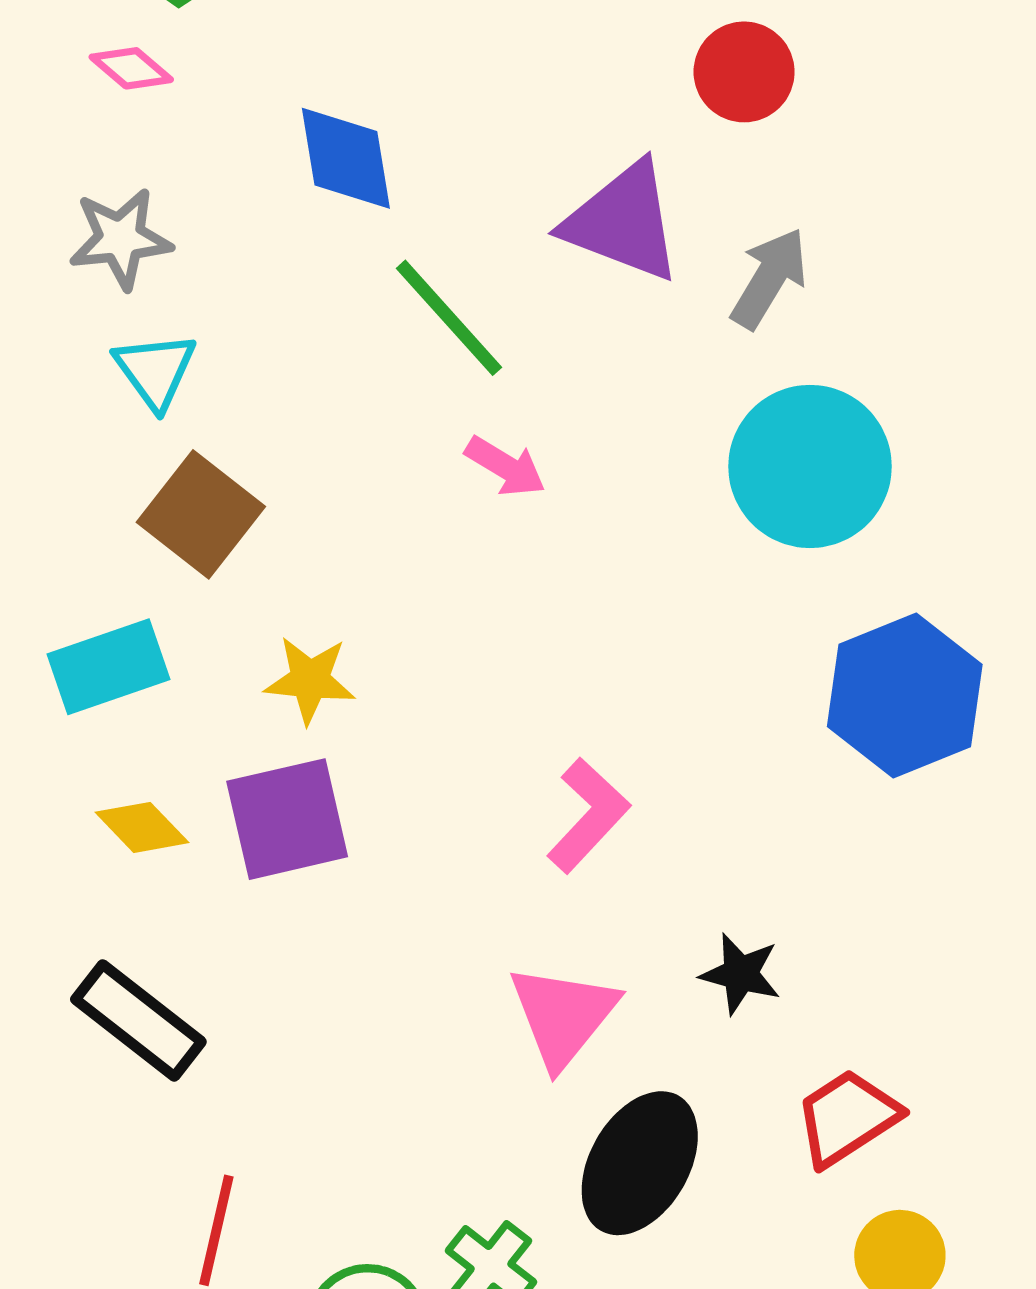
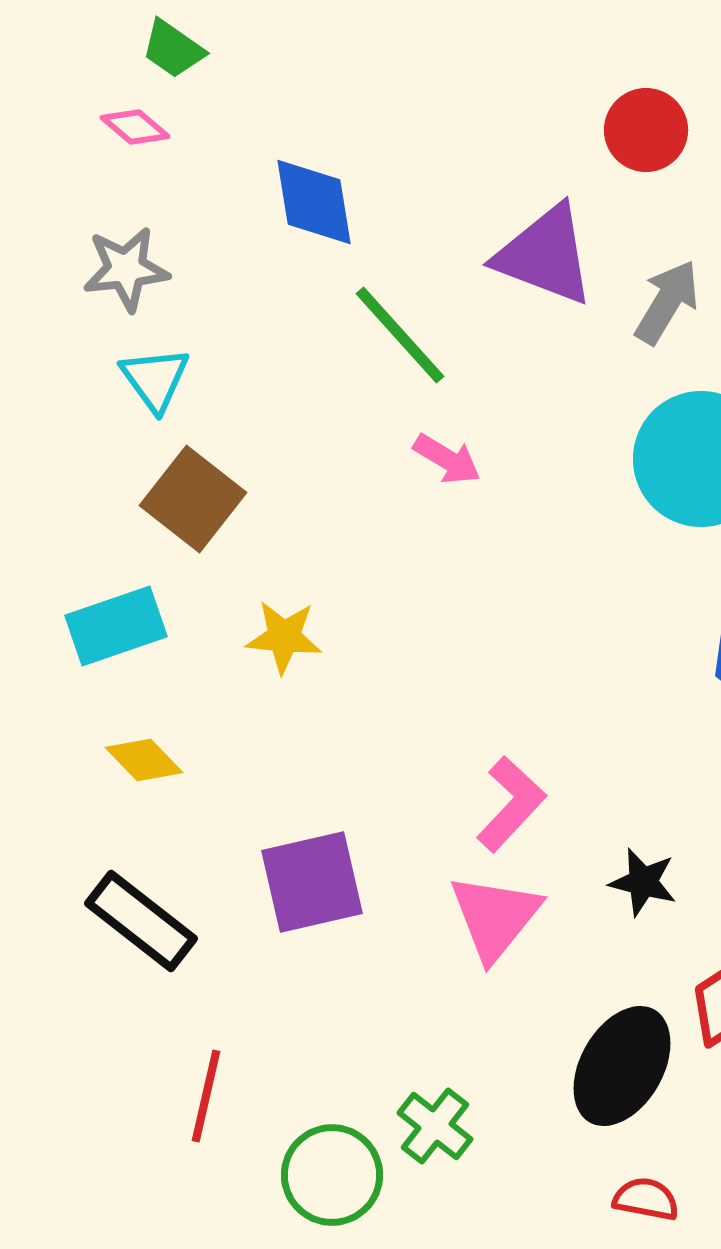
pink L-shape: (588, 815) -> (511, 804), moved
purple square: (287, 819) -> (312, 882), moved
black ellipse: (640, 1163) -> (622, 1066), moved

